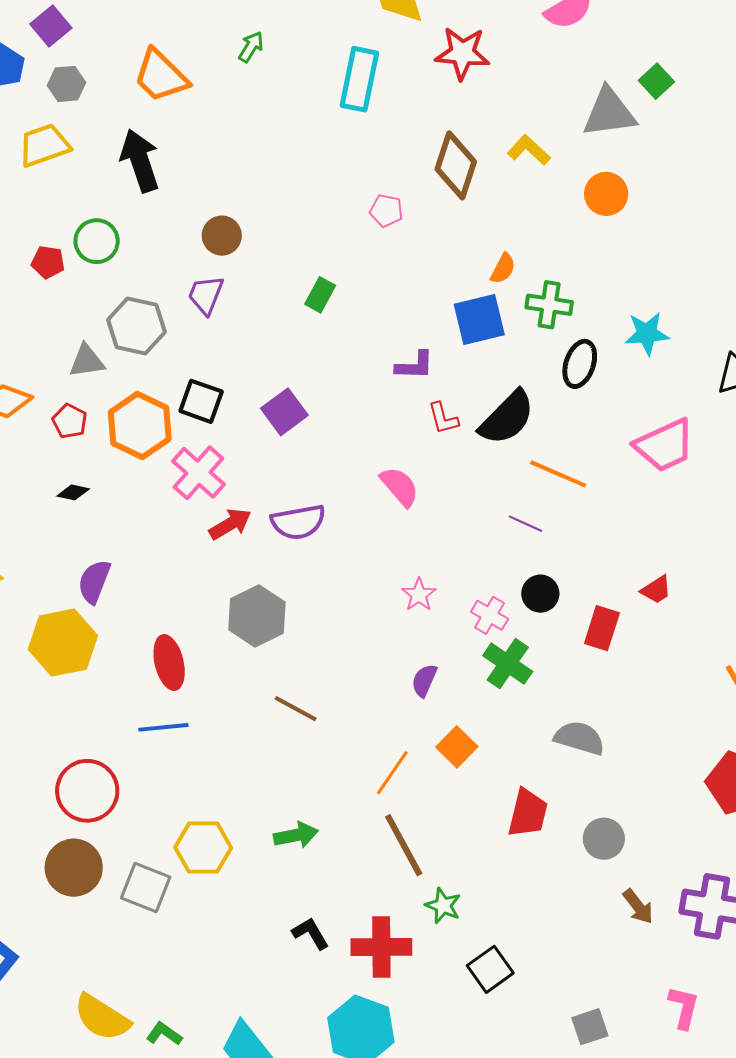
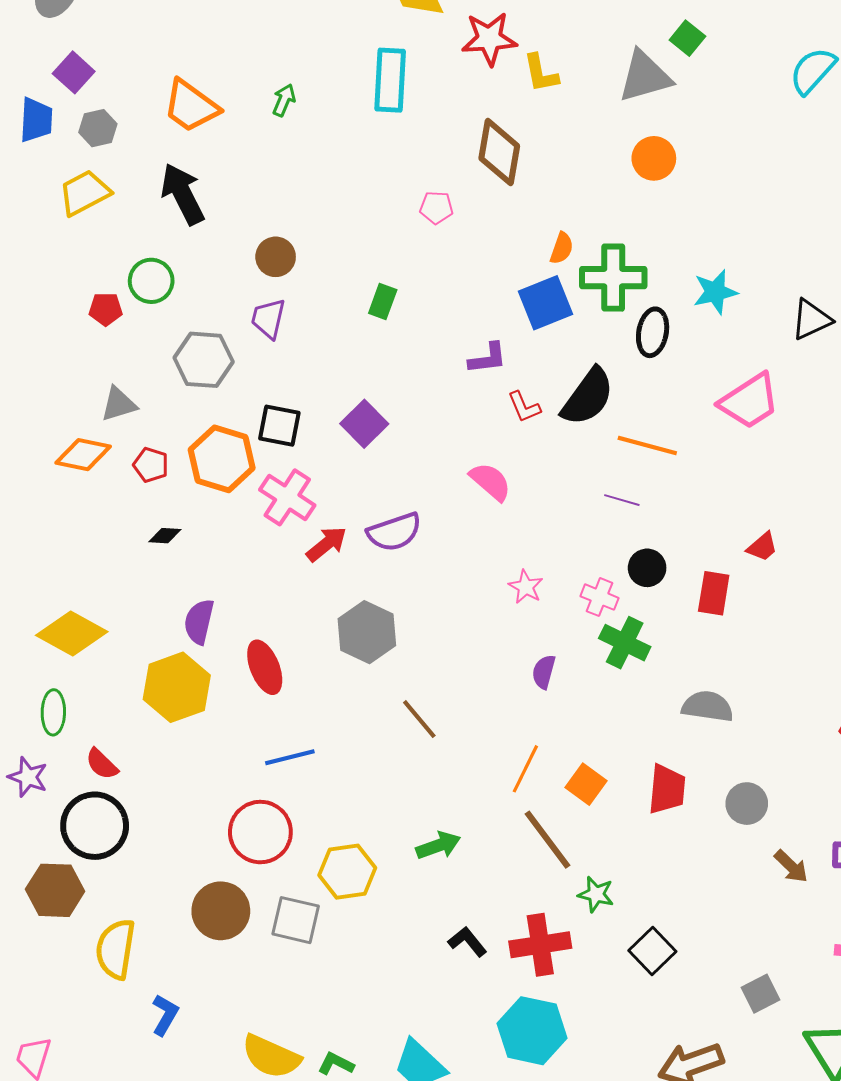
green arrow: (251, 47) -> (284, 100), moved
yellow L-shape: (529, 150) -> (541, 73), moved, turned -135
green cross: (549, 305) -> (613, 278), size x1.4
gray triangle: (87, 361) -> (119, 404), moved
red ellipse: (169, 662) -> (265, 667), moved
brown line: (296, 709) -> (419, 719), turned 30
orange square: (457, 747) -> (586, 784), moved
red circle: (87, 791) -> (260, 832), moved

